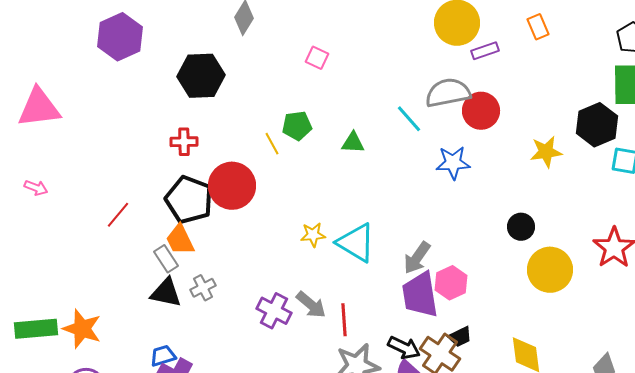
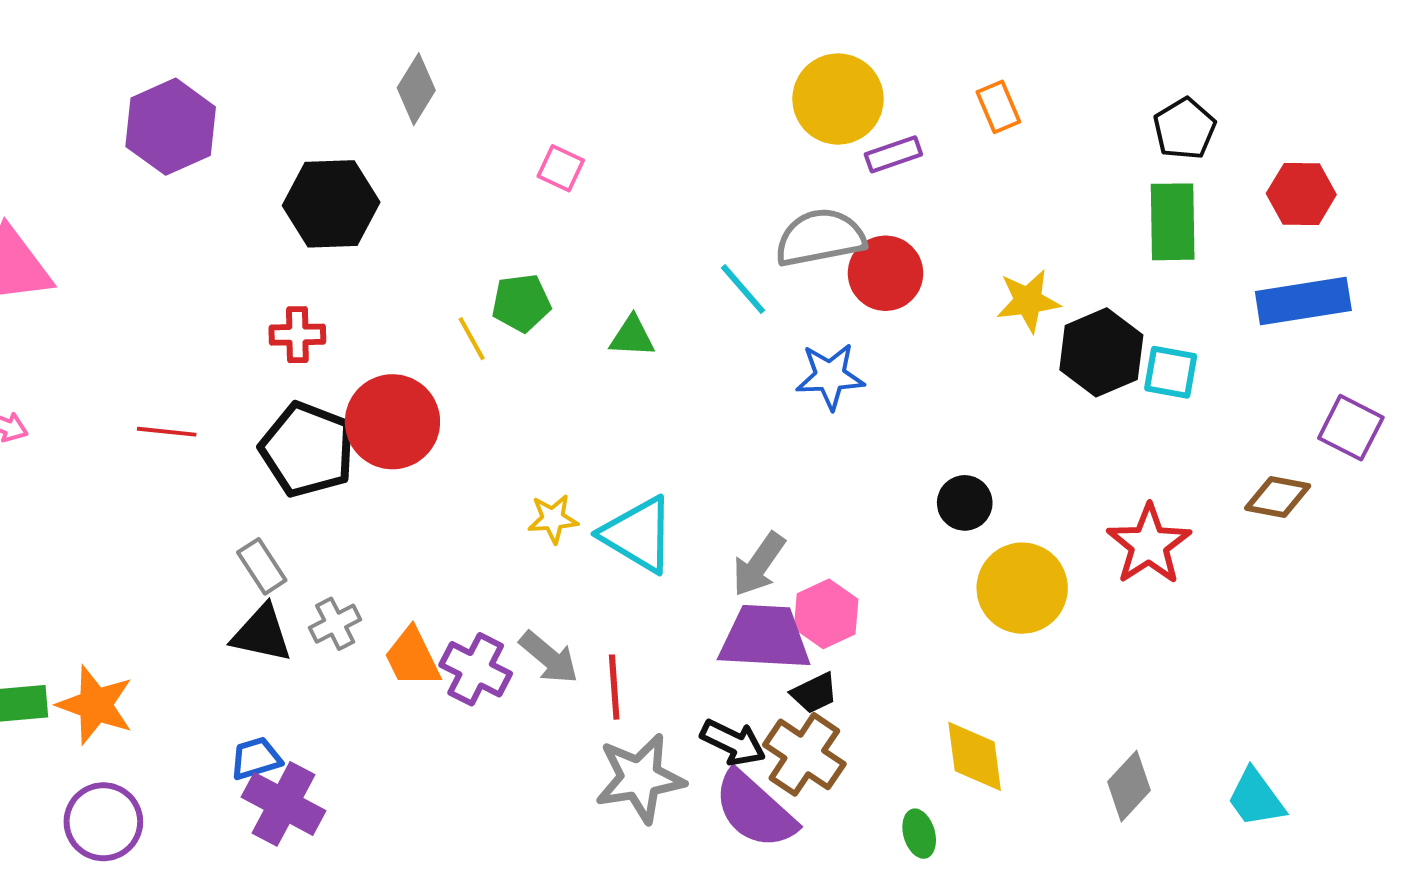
black hexagon: (597, 125) -> (1101, 352), moved
yellow star: (546, 152) -> (1028, 301), moved
red line: (118, 215) -> (167, 432), moved, turned 56
orange trapezoid: (180, 240) -> (412, 657), moved
purple trapezoid: (420, 295) -> (765, 638), turned 102
black trapezoid: (460, 337) -> (814, 693), moved

